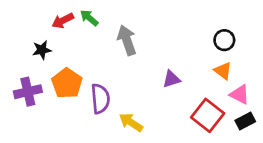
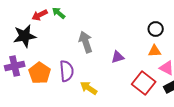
gray arrow: (127, 40) -> (86, 42), moved
black star: (42, 50) -> (25, 36), size x1.6
orange triangle: (223, 71) -> (155, 51), turned -40
orange pentagon: (67, 83) -> (40, 73), moved

